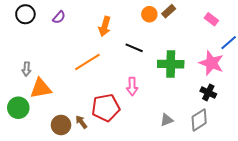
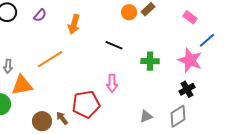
orange arrow: (105, 26) -> (74, 24), moved
orange line: (87, 62) -> (50, 59), moved
green cross: (171, 64) -> (150, 61), size x0.7
black cross: (208, 92) -> (187, 89), turned 35

